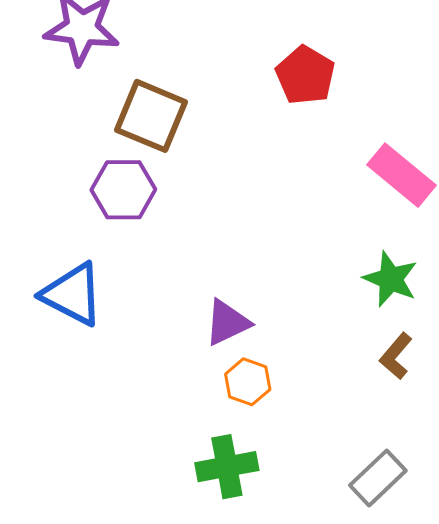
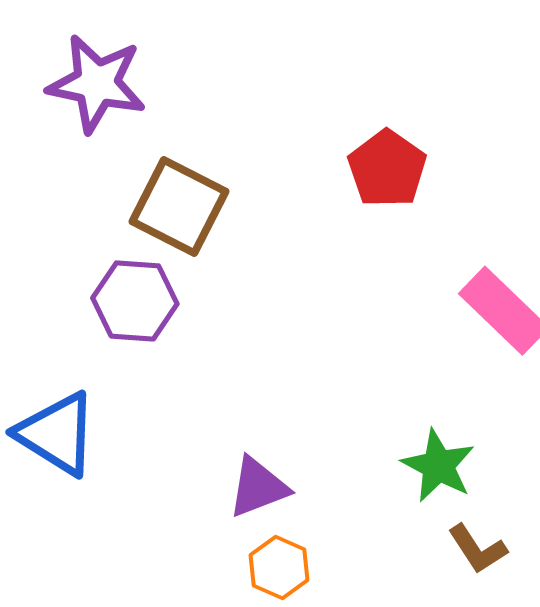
green star: (391, 279) -> (438, 466), moved
brown L-shape: (396, 356) -> (477, 549), turned -78

